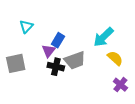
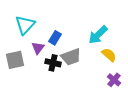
cyan triangle: (26, 26) -> (25, 25), size x1.5
purple triangle: (48, 51) -> (38, 48), moved

